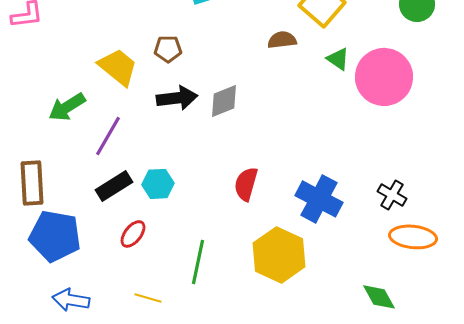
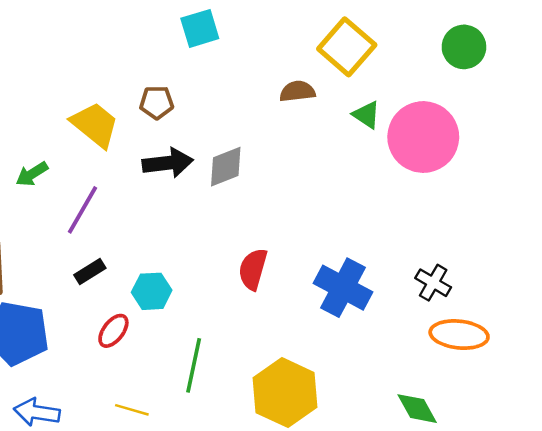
green arrow: (67, 107) -> (32, 174), size x0.7
cyan hexagon: (158, 184) -> (152, 291), moved
black rectangle: (114, 186) -> (90, 272), size x0.7
yellow hexagon: (279, 255) -> (285, 393), moved

